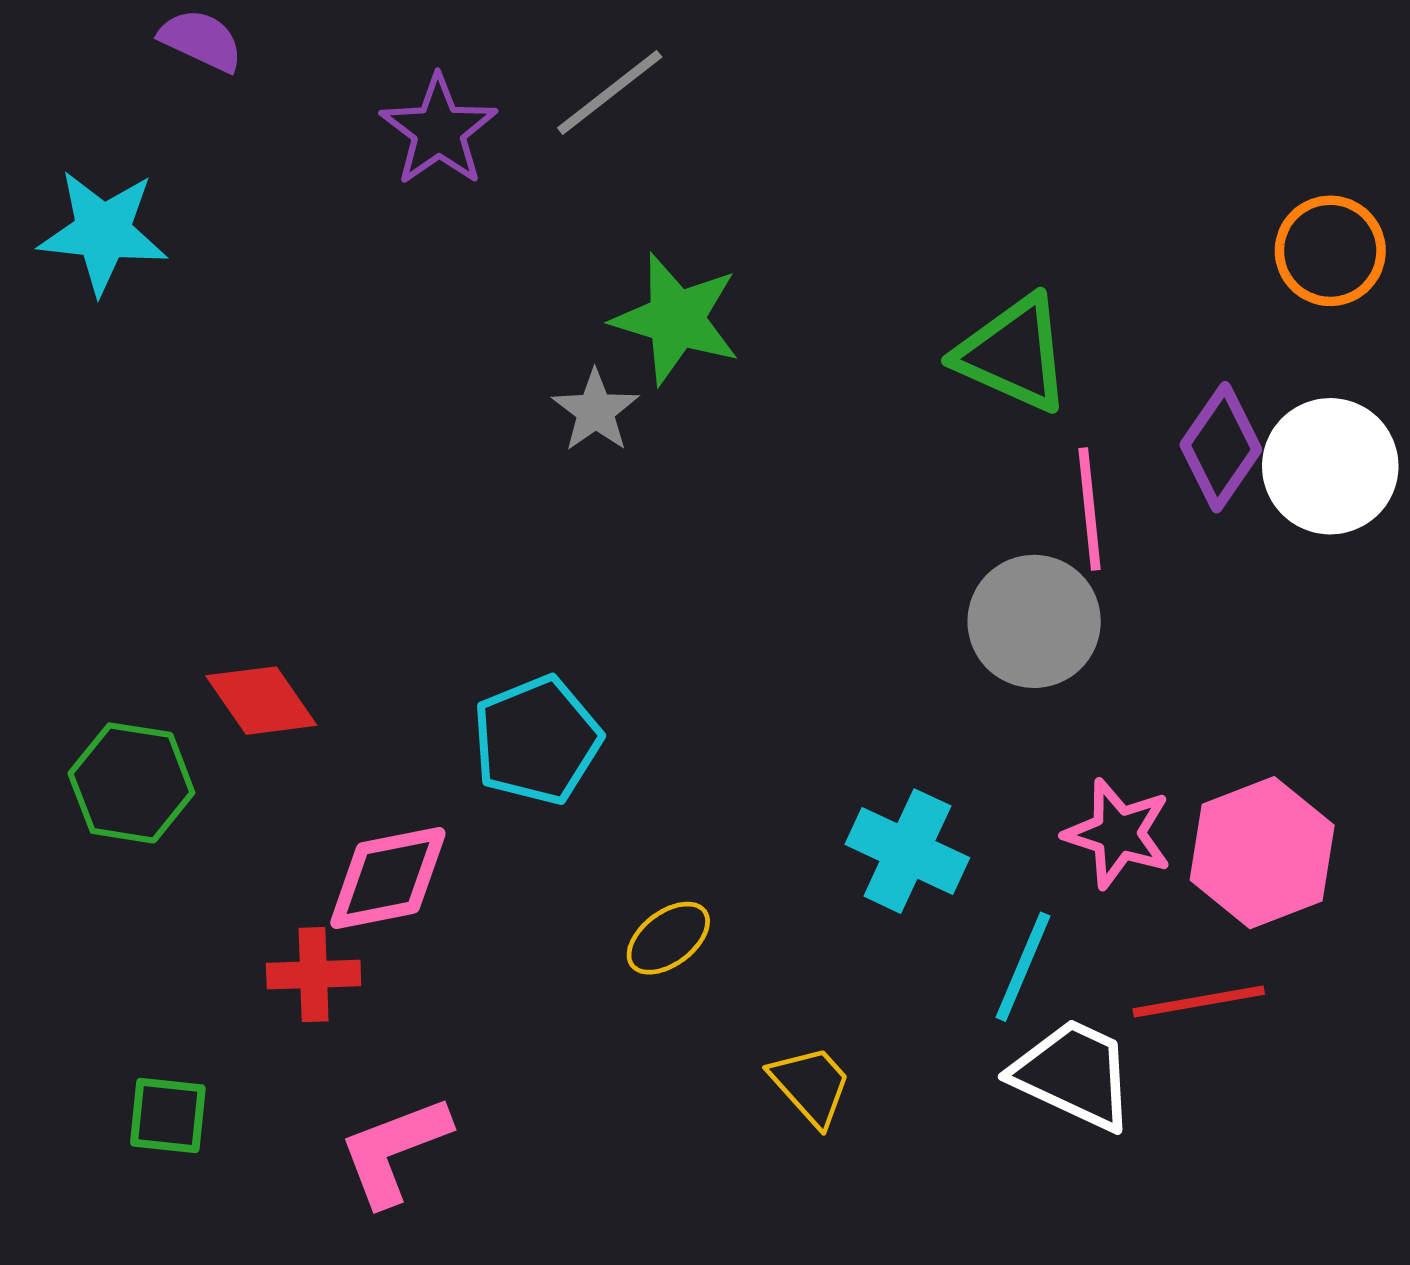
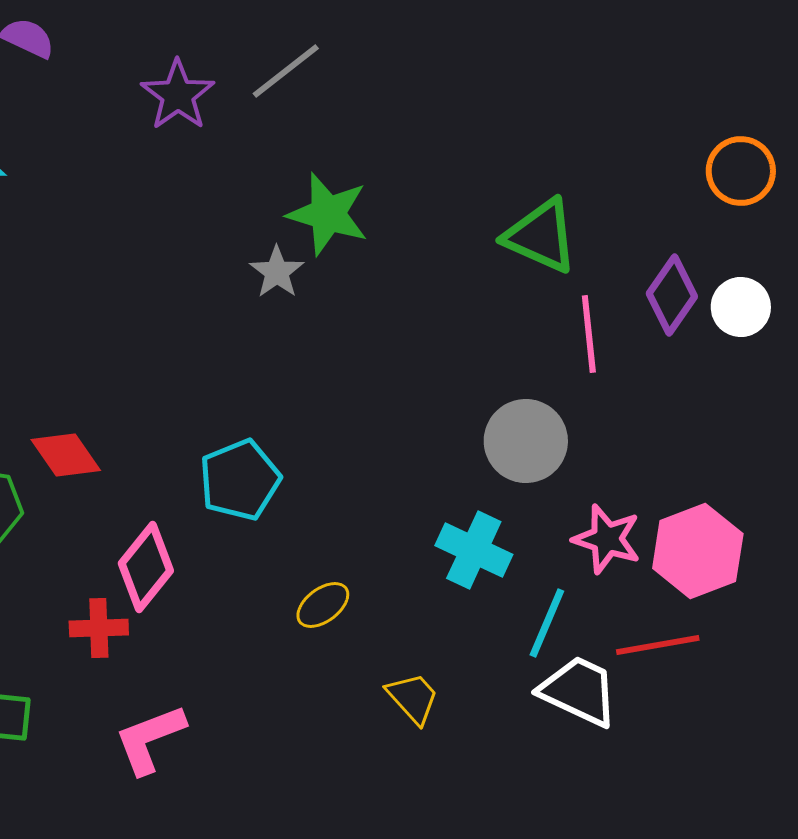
white circle: (1330, 466) -> (741, 307), size x0.7
gray circle: (1034, 621) -> (526, 441), moved
pink diamond: (388, 878) -> (146, 567), turned -40

